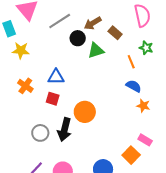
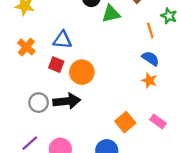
orange star: (143, 106) -> (149, 80), moved
orange circle: (85, 112) -> (82, 72), moved
black arrow: (65, 130) -> (67, 101), turned -115
orange square: (131, 155) -> (125, 122), moved

